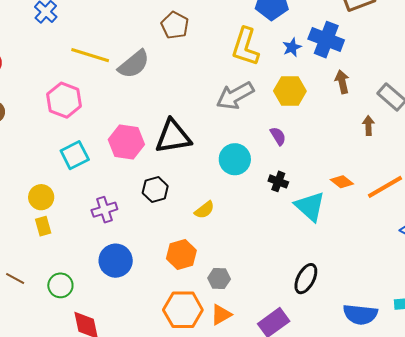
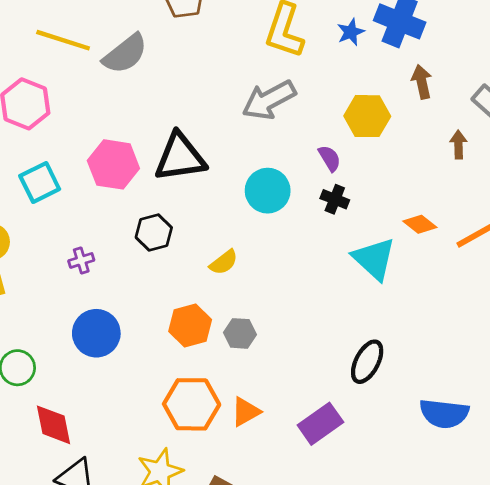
yellow hexagon: (290, 91) -> (367, 116), moved
black cross: (278, 181) -> (335, 199), moved
purple cross: (104, 210) -> (81, 260), size x0.7
gray hexagon: (219, 279) -> (240, 333), moved

